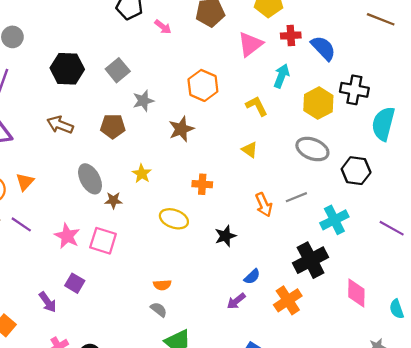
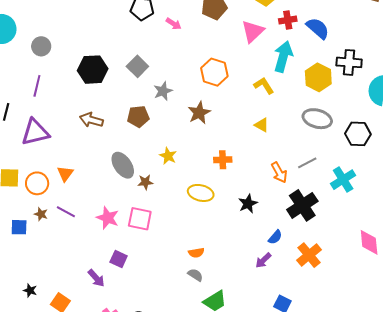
cyan arrow: (282, 76) -> (283, 57), size x1.4
black cross: (311, 260) -> (302, 205), moved

